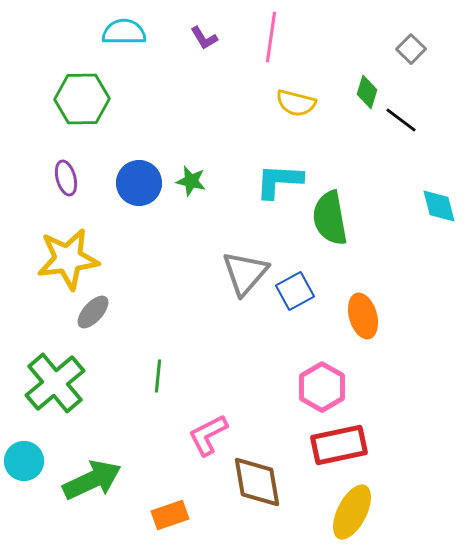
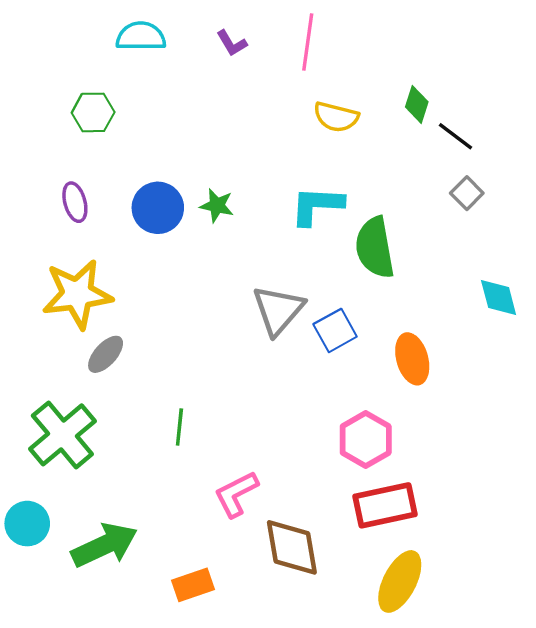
gray square: (411, 49) -> (467, 193), moved
green hexagon: (82, 99) -> (93, 112), size x0.7
cyan diamond: (439, 206) -> (499, 298), moved

